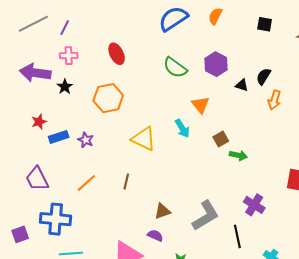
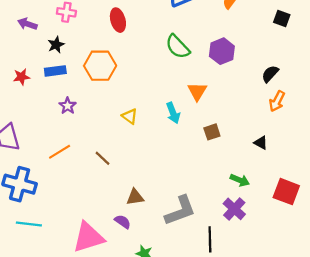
purple arrow: (35, 73) -> (27, 24), size x0.6
black triangle: (242, 85) -> (261, 143), moved
blue rectangle: (59, 137) -> (55, 71), moved
yellow triangle: (144, 139) -> (130, 116), size x0.6
green arrow: (238, 155) -> (240, 180), moved
brown line: (126, 181) -> (103, 158), turned -70

